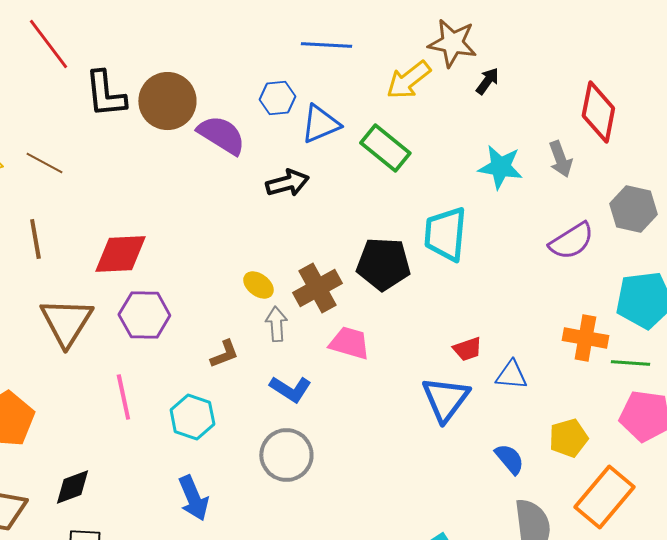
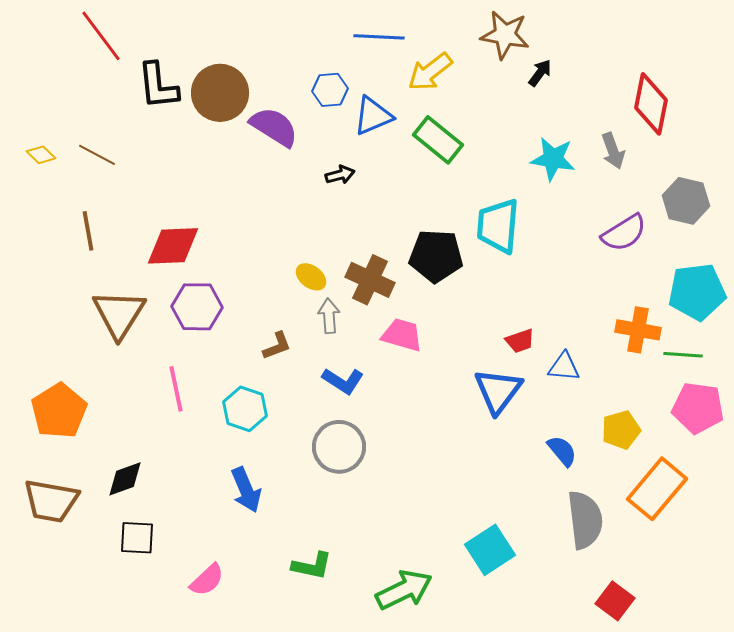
yellow arrow: (408, 80) -> (430, 72), moved
black arrow: (287, 183) -> (340, 175), size x0.7
brown cross: (317, 288) -> (370, 280), turned -36

